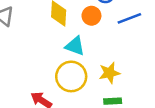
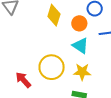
cyan triangle: (75, 46) -> (80, 46), moved

